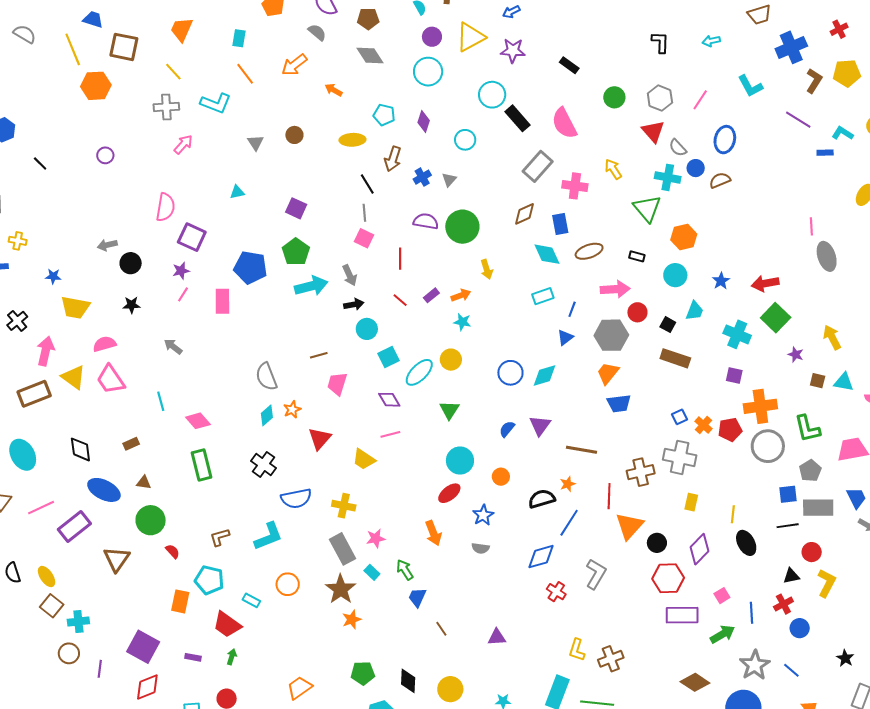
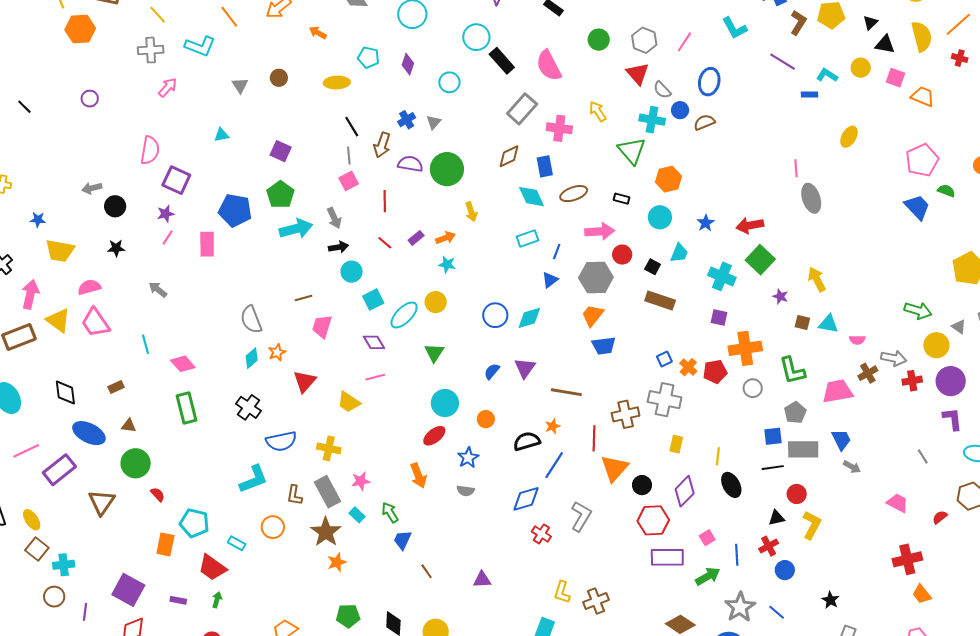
brown arrow: (393, 159) -> (382, 145), moved
pink square: (364, 238) -> (349, 181), turned 36
gray circle: (768, 446) -> (753, 388), size x0.6
brown L-shape: (220, 537) -> (294, 495), moved, turned -65

